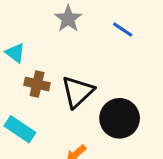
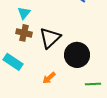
cyan triangle: (15, 53) -> (24, 13), moved, turned 32

